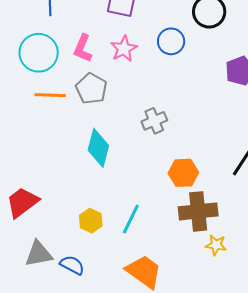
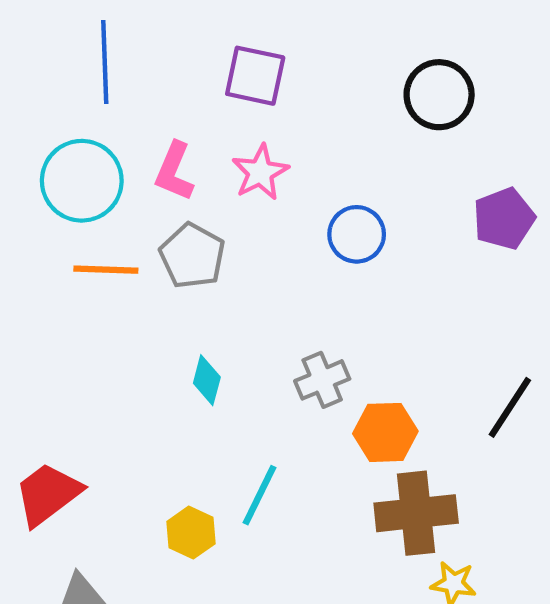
blue circle: (171, 41) -> (357, 234), moved
gray cross: (154, 121) -> (322, 380), moved
cyan diamond: (98, 148) -> (207, 380), size x0.6
cyan line: (131, 219) -> (259, 495), moved

